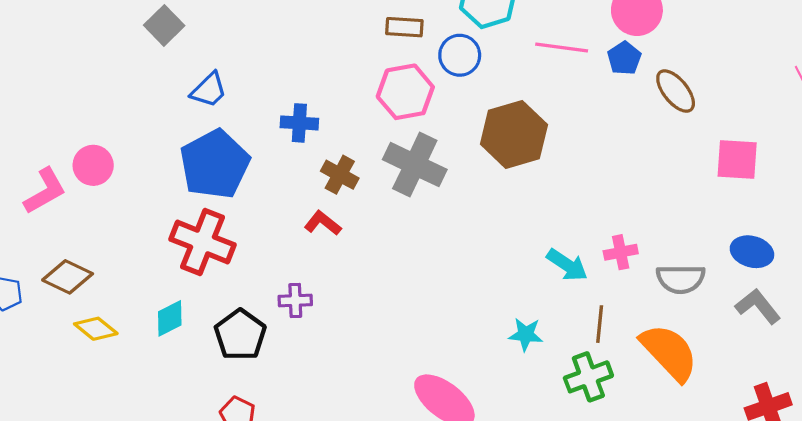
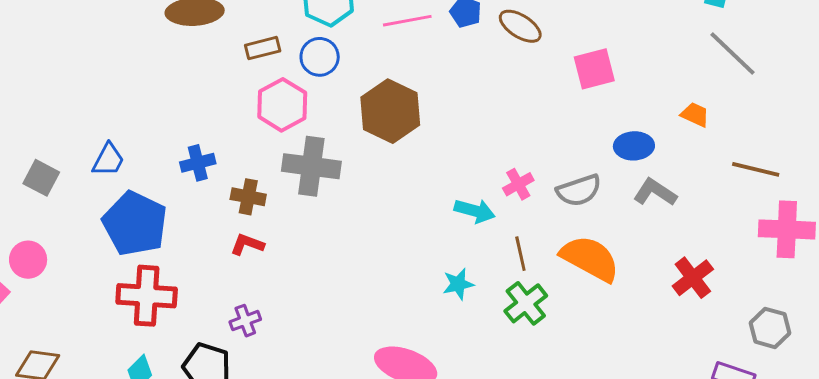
gray square: (164, 25) -> (41, 178), moved

